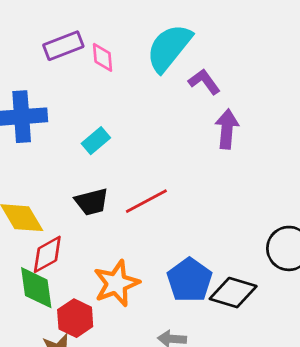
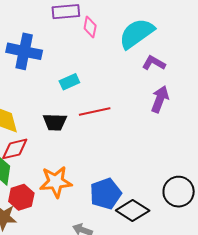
purple L-shape: (204, 82) -> (154, 63), turned -40
red line: (146, 201) -> (95, 111), moved

